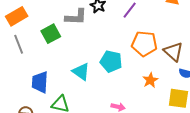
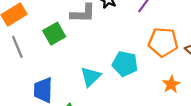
cyan triangle: (81, 72) -> (90, 77), turned 42

